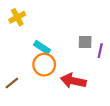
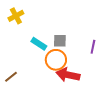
gray square: (85, 42) -> (60, 41), moved
orange circle: (44, 65) -> (56, 60), moved

